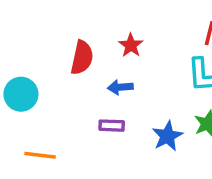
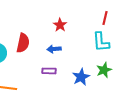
red semicircle: (82, 58) -> (23, 43), moved

